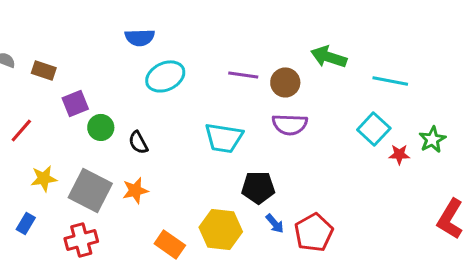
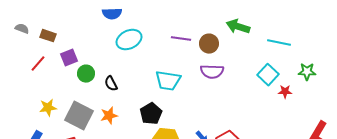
red line: (21, 130) -> (38, 64), moved
green star: (432, 139) -> (307, 72), moved, turned 30
black pentagon: (258, 187) -> (151, 114), moved, turned -30

